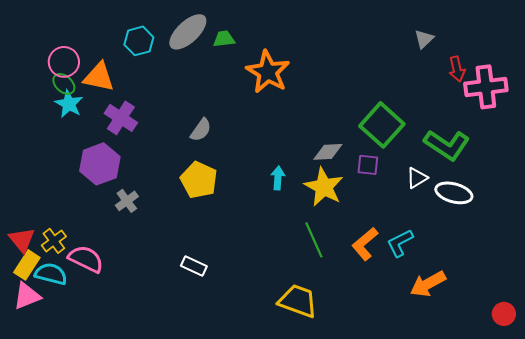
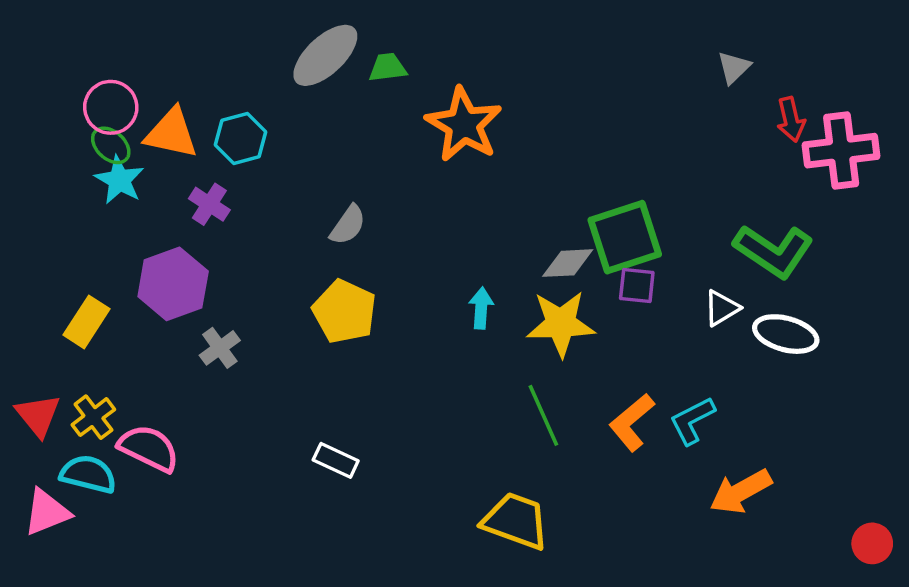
cyan hexagon: (139, 41) -> (241, 138), moved
purple cross: (121, 118) -> (209, 204), size x0.7
green square: (382, 125) -> (625, 237), moved, turned 30
yellow star: (324, 187) -> (561, 324), turned -30
yellow rectangle: (27, 265) -> (87, 322), moved

